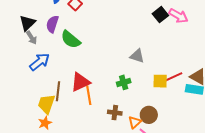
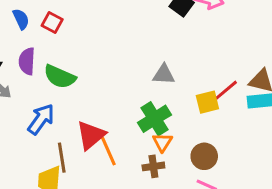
blue arrow: (40, 62) -> (41, 119), moved
green cross: (124, 82) -> (155, 119), size x1.5
orange triangle: (135, 122) -> (162, 142), moved

